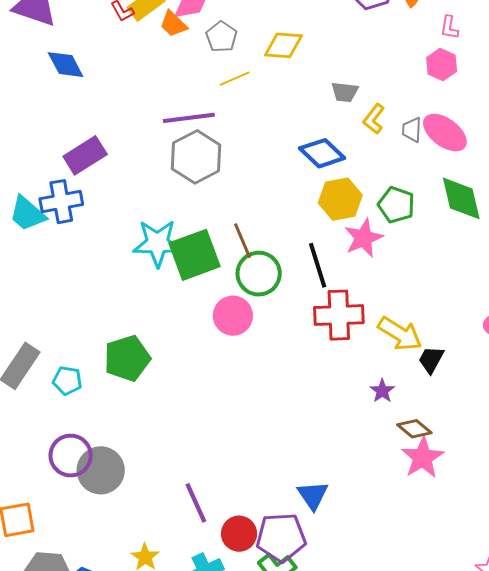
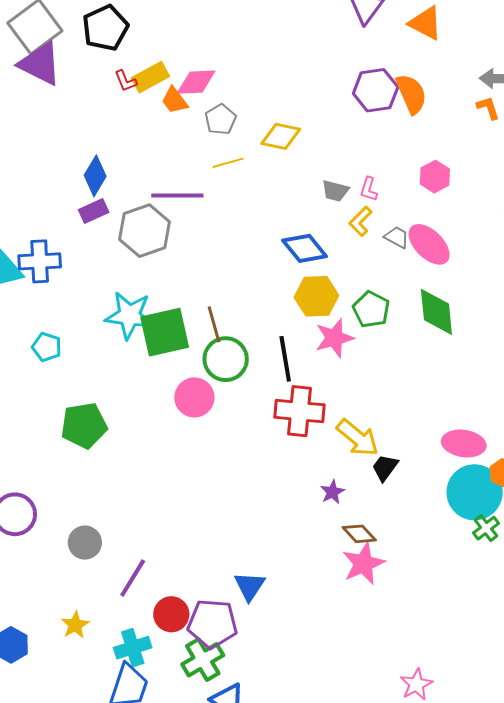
pink L-shape: (449, 28) -> (369, 189), moved
blue diamond: (66, 65) -> (95, 176), moved, turned 51
gray trapezoid: (412, 130) -> (397, 237), turned 108
purple rectangle: (85, 155) -> (94, 211), moved, size x0.7
gray hexagon: (196, 157) -> (145, 231), moved
cyan pentagon: (67, 381) -> (47, 347), moved
gray circle: (101, 470) -> (85, 543), moved, size x0.7
purple line: (196, 503) -> (133, 578), turned 48

